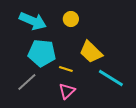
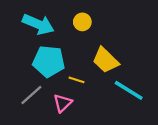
pink triangle: (67, 91) -> (63, 103), moved

